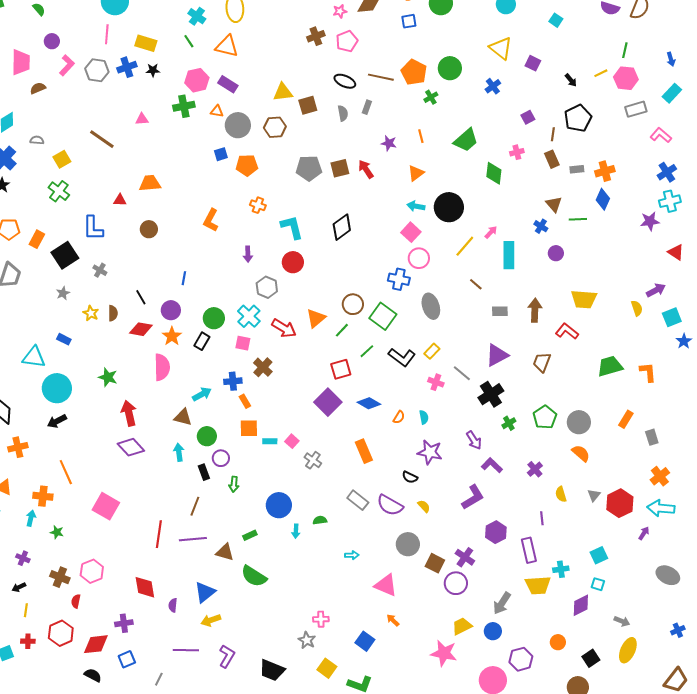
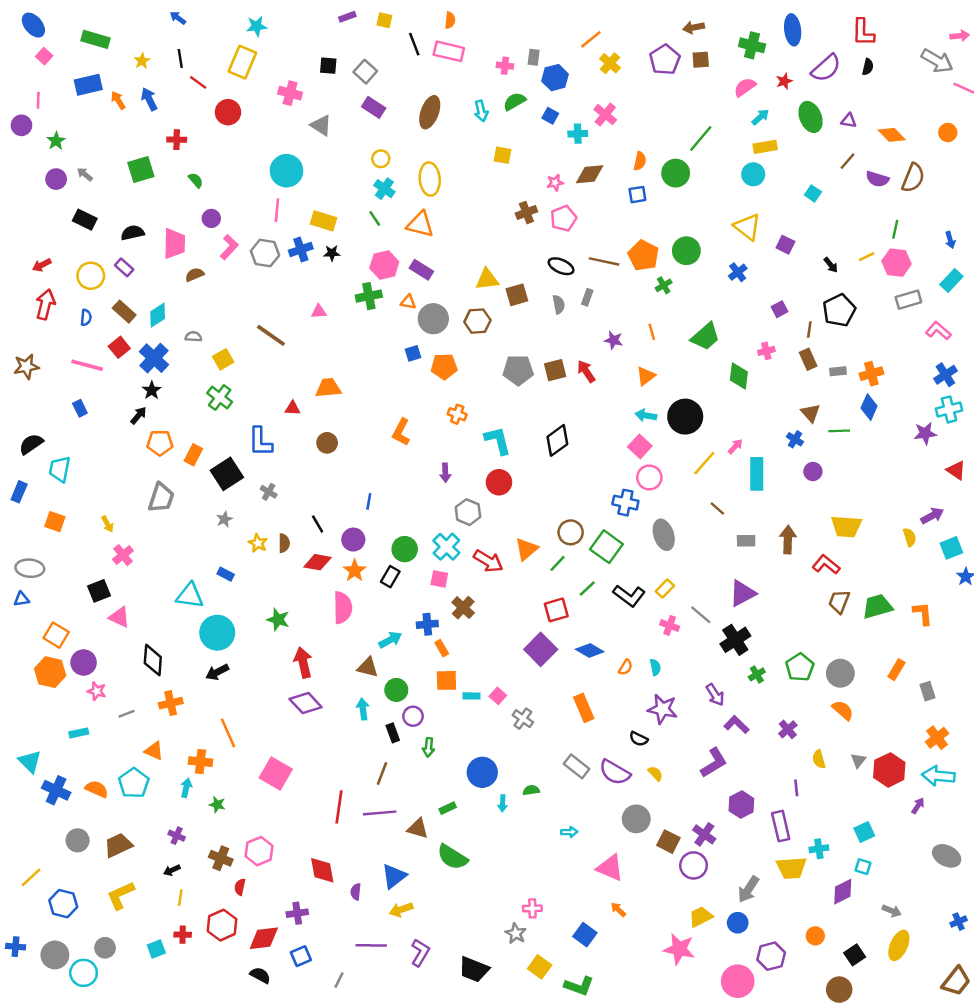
brown trapezoid: (542, 362) -> (839, 602), moved

